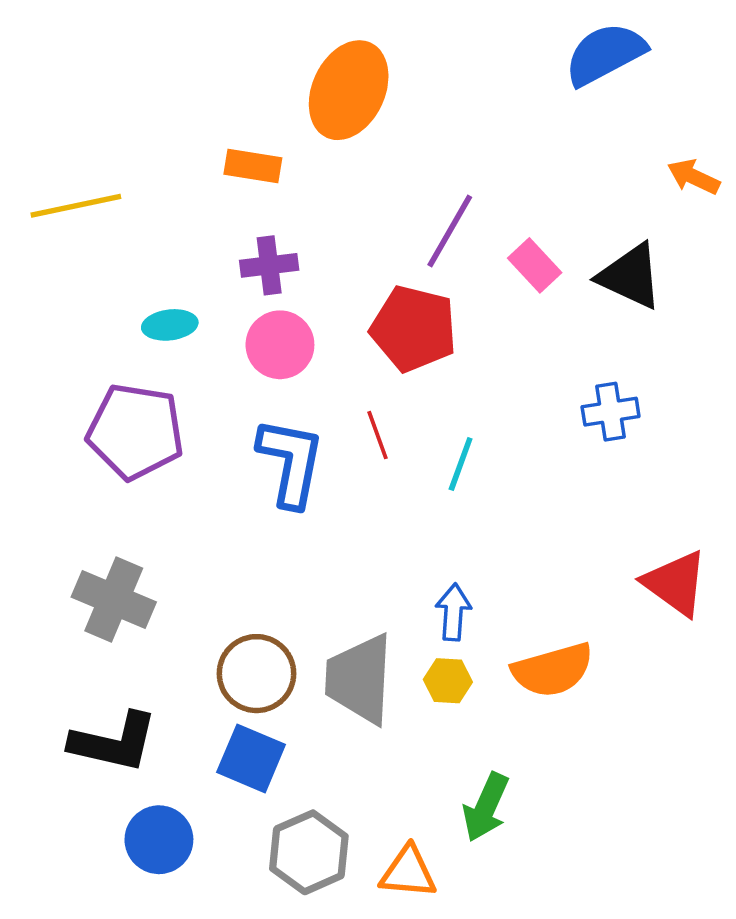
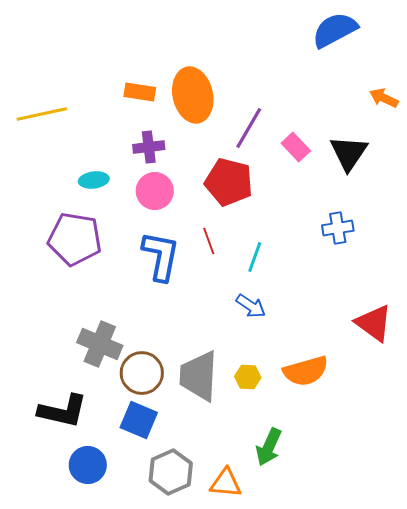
orange ellipse: (349, 90) -> (193, 95), moved, turned -38
black triangle: (630, 276) -> (349, 153), turned 39
gray cross: (114, 599) -> (100, 344), moved
blue arrow: (453, 612) -> (251, 306), moved, turned 120

